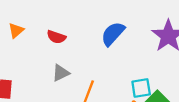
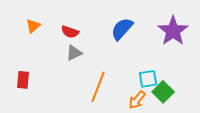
gray triangle: (61, 73) -> (74, 53), moved

